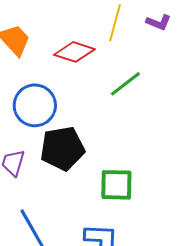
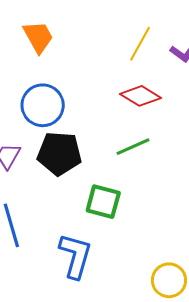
red diamond: (74, 52) -> (140, 96), moved
green line: (125, 84) -> (133, 147), moved

